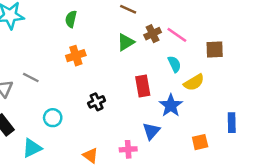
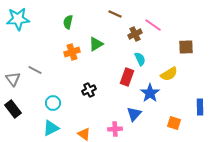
pink line: (177, 35) -> (153, 25), moved
green triangle: (126, 42) -> (96, 44), moved
cyan semicircle: (174, 64) -> (140, 59), moved
red rectangle: (143, 86) -> (127, 77), turned 30
orange square: (200, 142) -> (174, 123), turned 32
cyan triangle: (32, 148) -> (51, 128), moved

